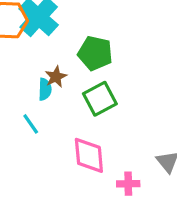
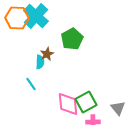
green pentagon: (95, 53) -> (72, 39), turned 30
green square: (100, 99) -> (86, 102), moved

